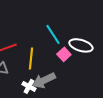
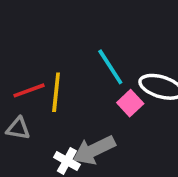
yellow line: (31, 58) -> (56, 92), moved

